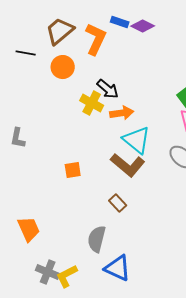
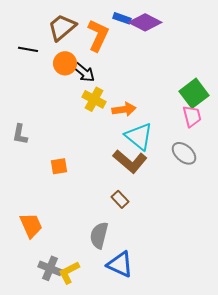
purple diamond: (143, 26) -> (145, 22), size x1.4
black arrow: (108, 89) -> (84, 72), moved
orange square: (73, 170) -> (59, 166), moved

